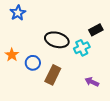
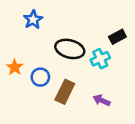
blue star: (18, 13) -> (33, 20), moved
purple arrow: (92, 82) -> (102, 100), moved

